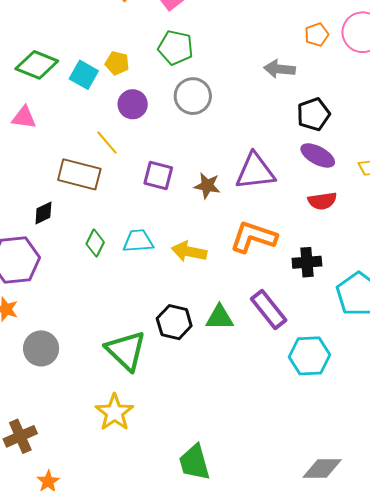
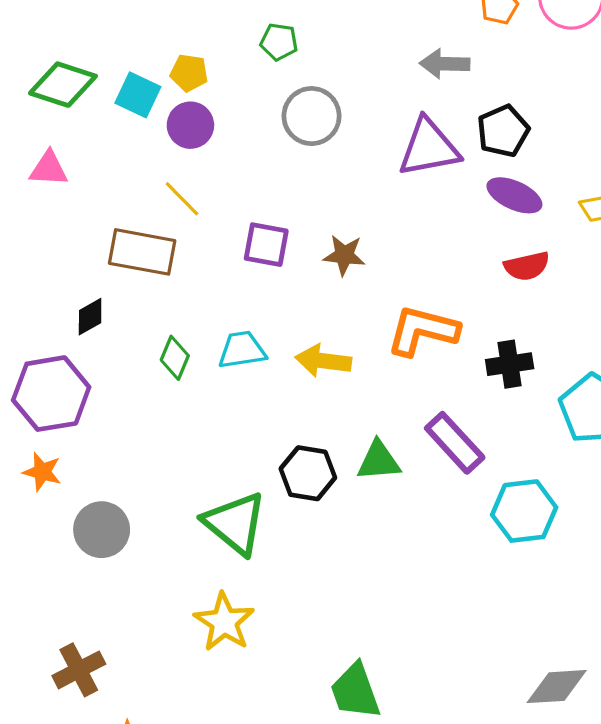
green pentagon: (176, 48) -> (279, 42), size x0.7
purple circle: (133, 104) -> (190, 125), moved
purple triangle: (255, 171) -> (429, 148), moved

